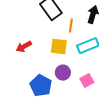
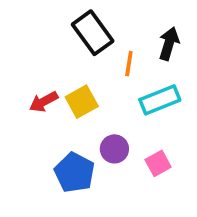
yellow square: (59, 47) -> (82, 102), moved, turned -36

